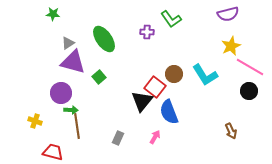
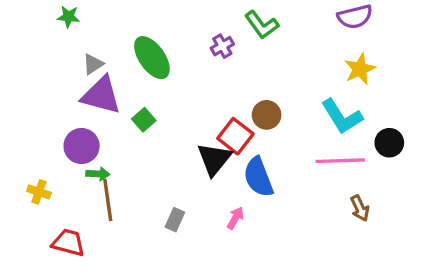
purple cross: (147, 32) -> (222, 46), turned -32
pink line: (250, 67) -> (340, 161), moved, turned -32
cyan L-shape: (205, 75) -> (342, 117), moved

